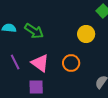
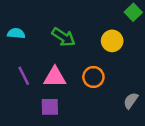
green arrow: (34, 31) -> (64, 37), moved
pink triangle: (40, 63) -> (55, 77), turned -36

